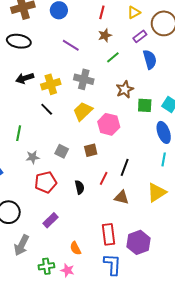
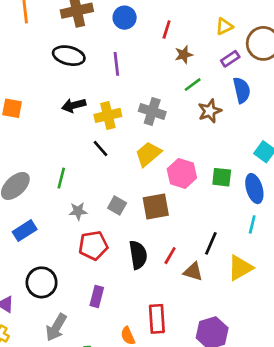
red line: (102, 12) -> (167, 30), moved
purple line: (71, 45) -> (116, 64), moved, turned 48
brown star: (125, 89) -> (210, 111), moved
green square: (145, 105) -> (222, 177), moved
brown square: (91, 150) -> (156, 207), size x1.5
black line: (125, 167) -> (211, 243), moved
red line: (104, 178) -> (170, 256), moved
black semicircle: (80, 187) -> (138, 255), size x1.5
purple rectangle: (51, 220) -> (97, 296), turned -35
red rectangle: (108, 234) -> (157, 319), moved

